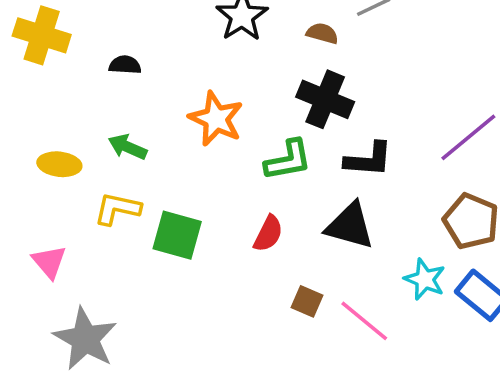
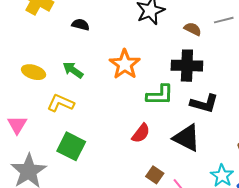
black cross: (325, 99) -> (187, 66), turned -32
green square: (177, 235) -> (71, 146), moved

